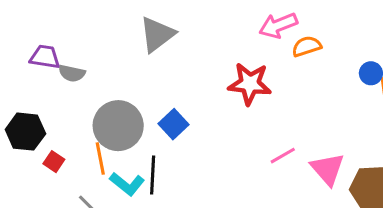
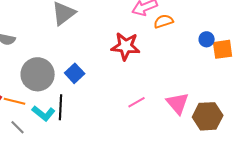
pink line: (283, 156) -> (137, 102), moved
orange line: (100, 159) -> (15, 101), moved, turned -65

